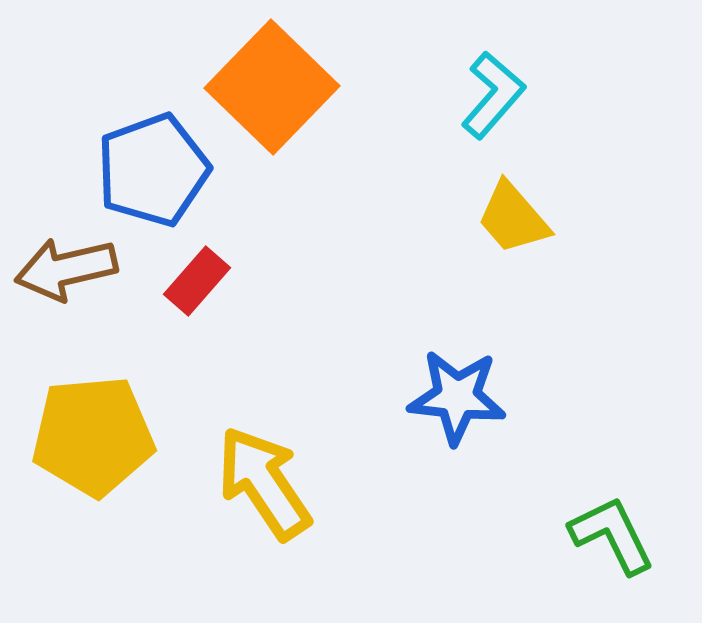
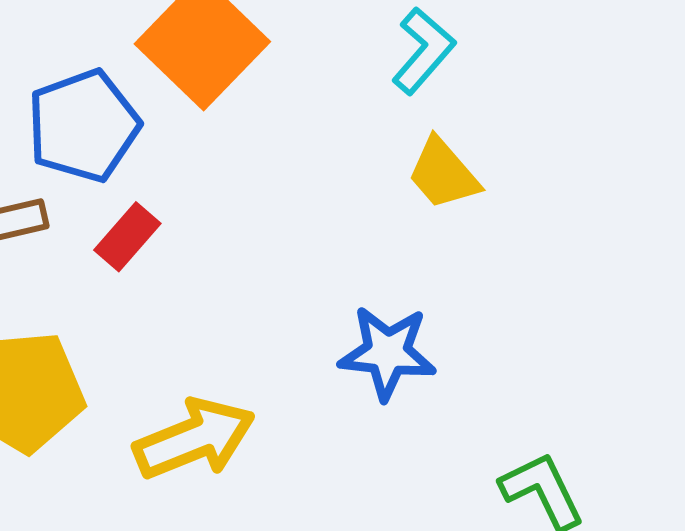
yellow arrow: (264, 483) -> (194, 439), turned 102

